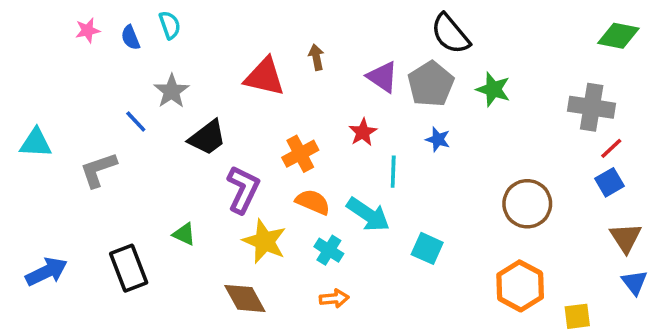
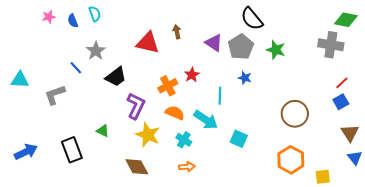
gray cross: (592, 107) -> (331, 45), moved
red star: (363, 132) -> (192, 75), moved

